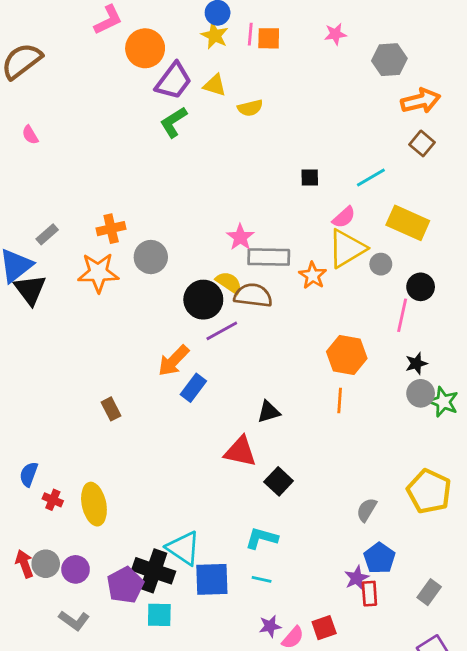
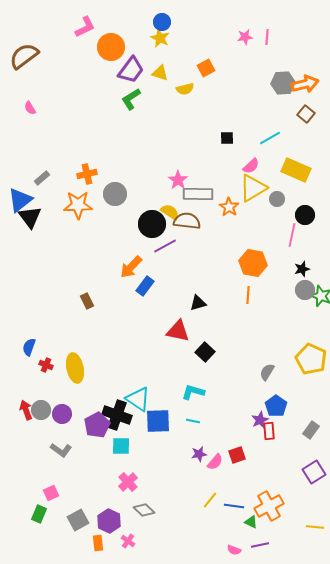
pink line: (250, 34) -> (267, 37), moved
orange square: (269, 38) -> (206, 68), moved, turned -30
gray hexagon: (389, 60) -> (283, 83), moved

